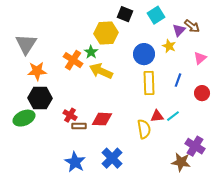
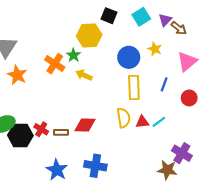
purple triangle: (179, 30) -> (165, 20), moved
pink triangle: (200, 58) -> (187, 61), size x1.5
orange star: (37, 71) -> (17, 75), turned 30
yellow arrow: (101, 71) -> (84, 75), size x0.7
black hexagon: (40, 98) -> (20, 135), moved
red cross: (70, 115) -> (41, 129), moved
yellow semicircle: (144, 129) -> (124, 118), moved
blue cross: (112, 158) -> (95, 166), turned -35

